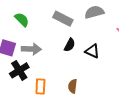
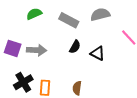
green semicircle: (22, 20) -> (34, 14), moved, turned -70
black cross: (19, 70) -> (23, 82), moved

